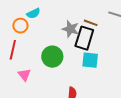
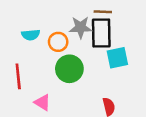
cyan semicircle: (33, 13) -> (31, 35), moved, turned 40
orange circle: (20, 26) -> (58, 42), moved

